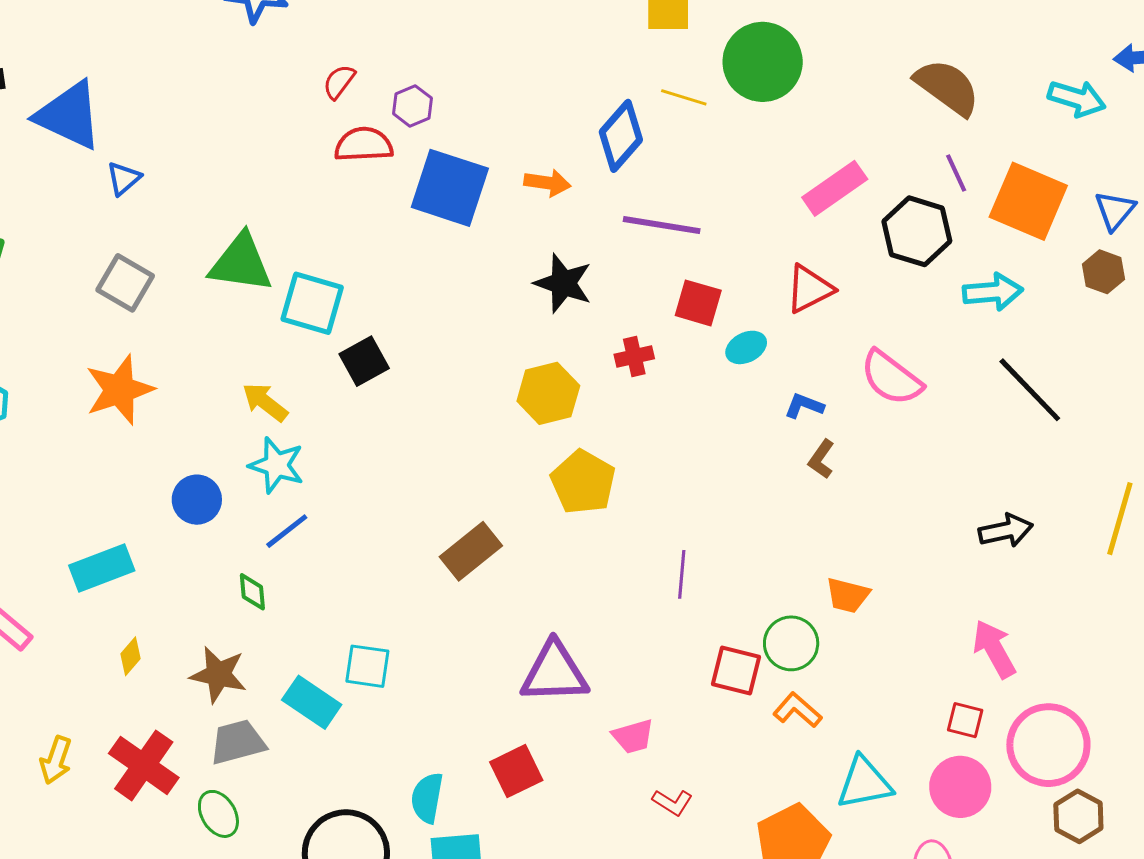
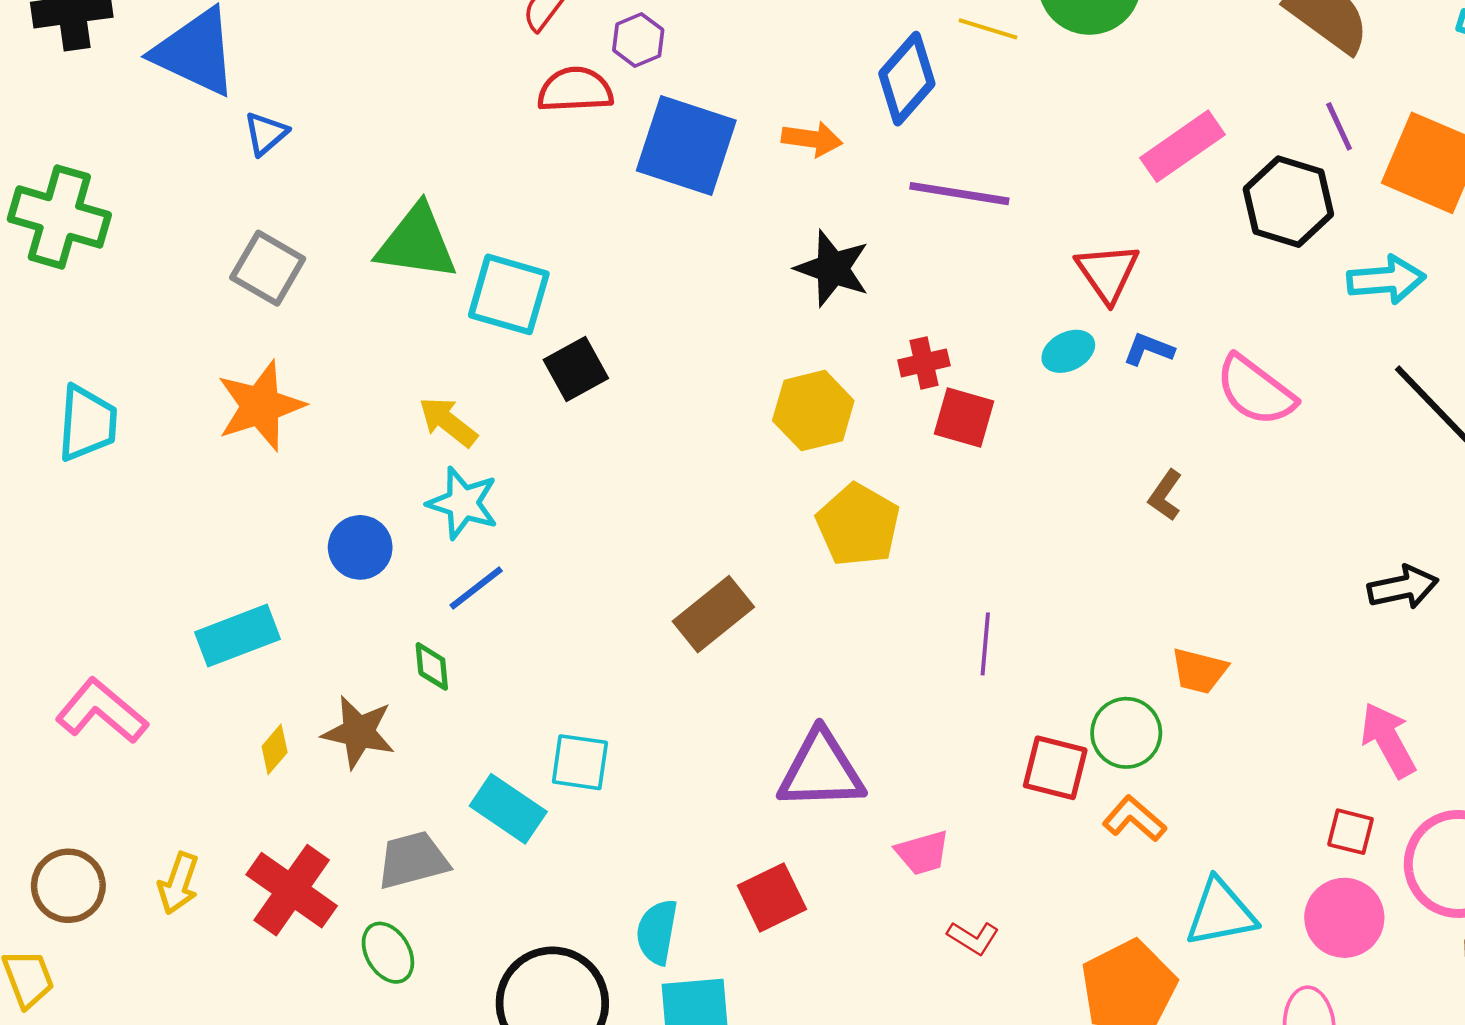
red triangle: (809, 289) -> (1108, 273), moved, turned -38
red square: (698, 303) -> (964, 417), moved
blue L-shape: (804, 406) -> (1149, 349), moved
brown star: (218, 675) -> (359, 732), moved

